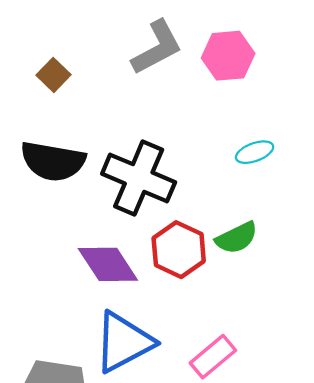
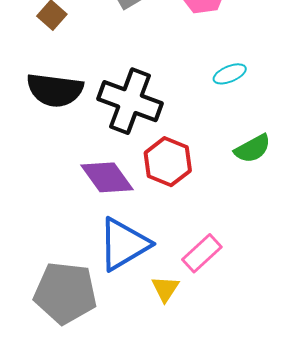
green semicircle: (237, 238) -> (253, 149), moved

